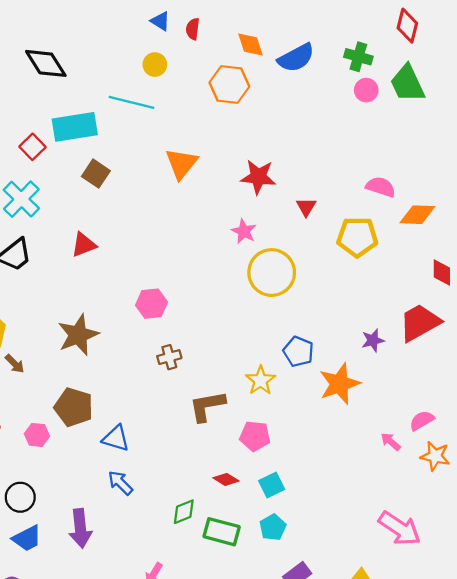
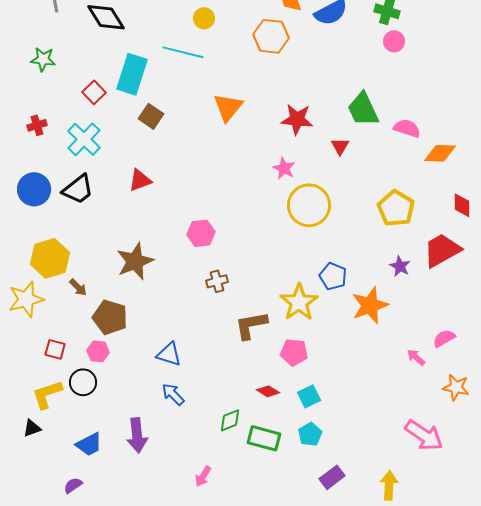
green trapezoid: (407, 83) -> (363, 109), moved
cyan rectangle: (75, 127) -> (132, 74), turned -63
yellow pentagon: (357, 237) -> (396, 208), moved, turned 30
purple star: (373, 340) -> (400, 266), turned -30
yellow star: (261, 380) -> (299, 302), size x1.4
brown pentagon: (74, 407) -> (110, 317), moved
orange star: (435, 456) -> (456, 387), moved
black circle: (20, 497) -> (83, 382), moved

